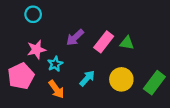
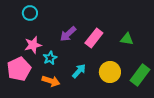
green triangle: (127, 43) -> (127, 39), moved
orange arrow: (56, 89) -> (51, 81), turned -36

